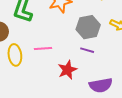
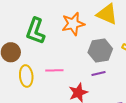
purple line: (87, 50) -> (99, 74), turned -32

